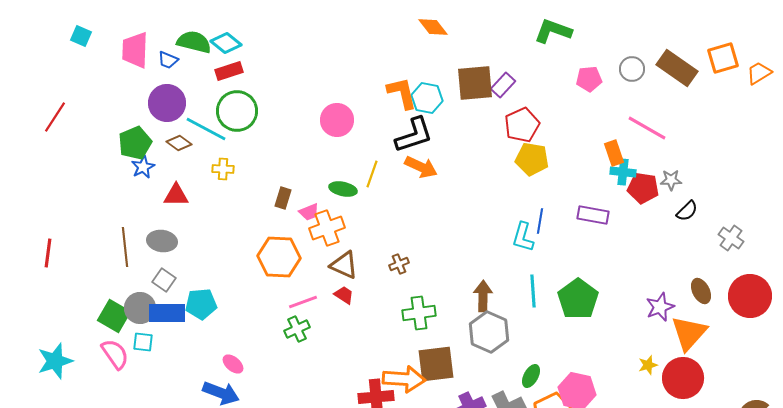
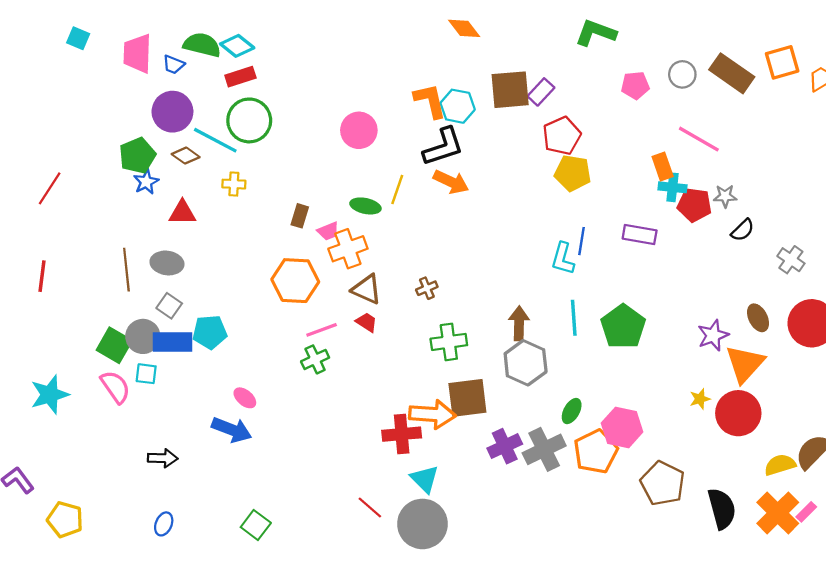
red line: (55, 117) -> (50, 188), moved

